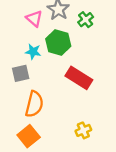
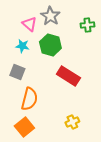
green cross: (86, 20) -> (87, 25), moved, turned 32
cyan star: (33, 52) -> (22, 46), moved
gray square: (21, 73) -> (17, 72), turned 35

